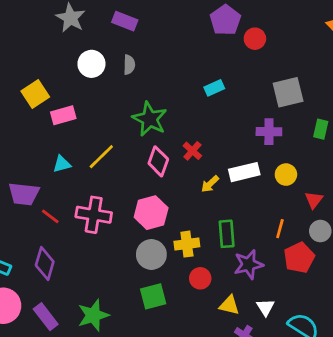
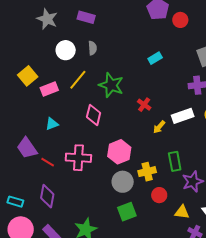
yellow line: (101, 157) -> (78, 80), moved
pink diamond: (158, 161) -> (94, 115), moved
purple trapezoid: (24, 194) -> (27, 148), turned 55

